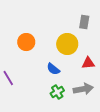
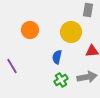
blue semicircle: (53, 69) -> (57, 57), turned 64

